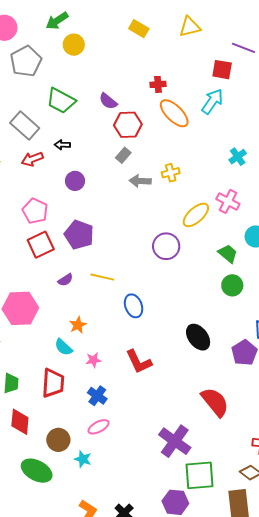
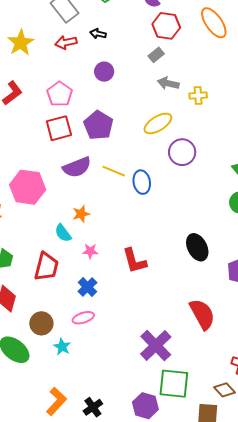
yellow cross: (171, 173) -> (198, 96), moved
yellow ellipse: (196, 215) -> (158, 123), moved
purple semicircle: (65, 280) -> (77, 167), size x1.8
blue ellipse: (134, 306) -> (142, 182), moved

